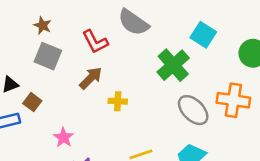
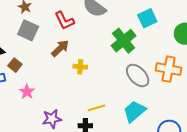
cyan square: (203, 35) -> (147, 18), turned 30
pink star: (64, 137) -> (27, 92), moved

